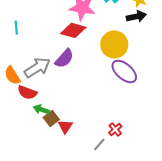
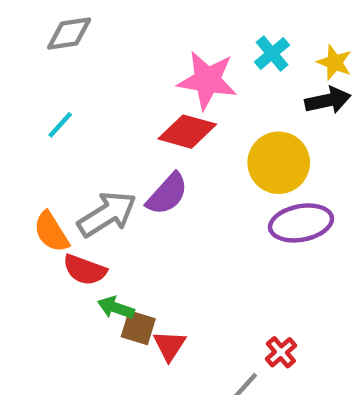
cyan line: (16, 27) -> (60, 125), turned 48
purple ellipse: (124, 71) -> (301, 223), turned -52
brown square: (51, 118) -> (138, 328), turned -35

